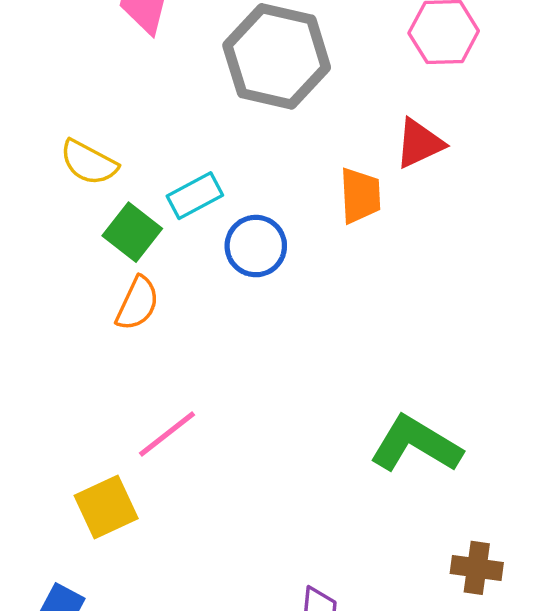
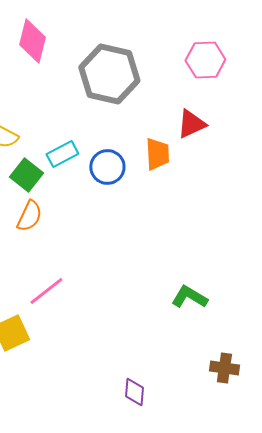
blue circle: (256, 246) -> (107, 167), moved
green L-shape: (416, 444) -> (189, 297), size x0.7

